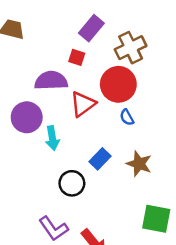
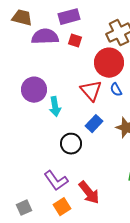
purple rectangle: (91, 28) -> (69, 17), moved, turned 35
purple semicircle: (51, 81) -> (45, 37), moved
red triangle: (83, 104) -> (91, 91), moved, turned -35

